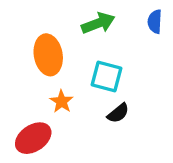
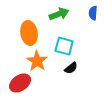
orange star: (62, 101) -> (37, 61), size x1.5

